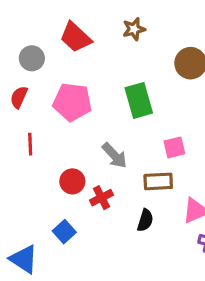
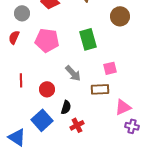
red line: (30, 144) -> (21, 80), moved
red cross: (101, 198) -> (77, 125), moved
black semicircle: (145, 220) -> (66, 107), moved
blue square: (64, 232) -> (42, 120), size x1.5

